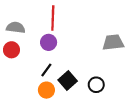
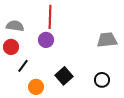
black line: (46, 70) -> (23, 66), moved
black circle: (96, 85) -> (102, 80), moved
orange circle: (46, 90) -> (36, 87), moved

